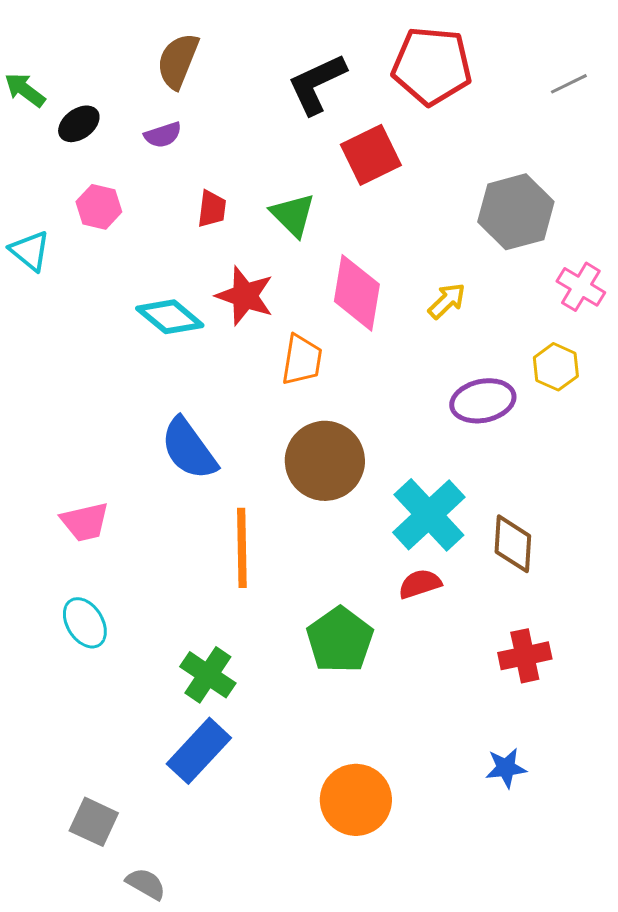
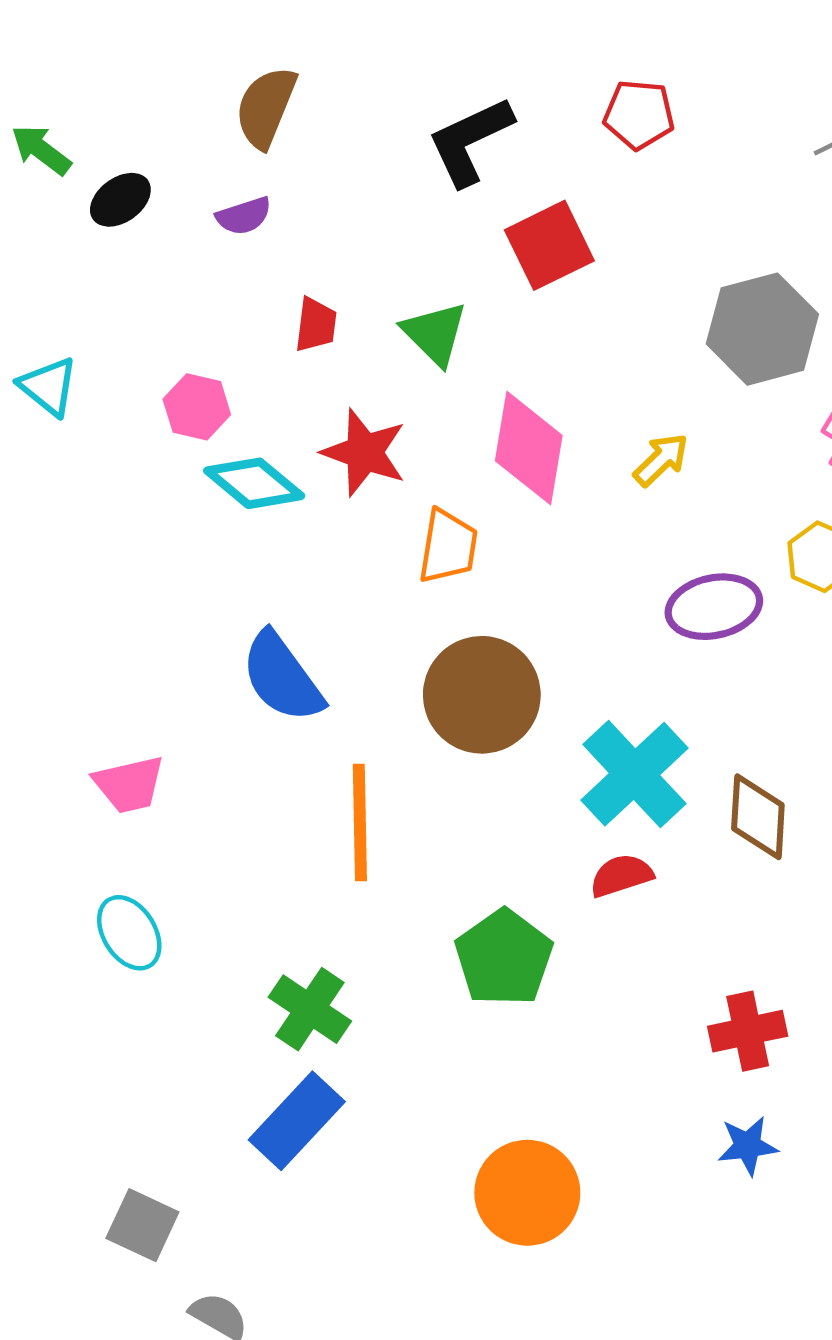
red pentagon: (432, 66) -> (639, 115), size x0.6
pink hexagon: (99, 207) -> (197, 407), moved
red cross: (525, 656) -> (748, 1031), moved

